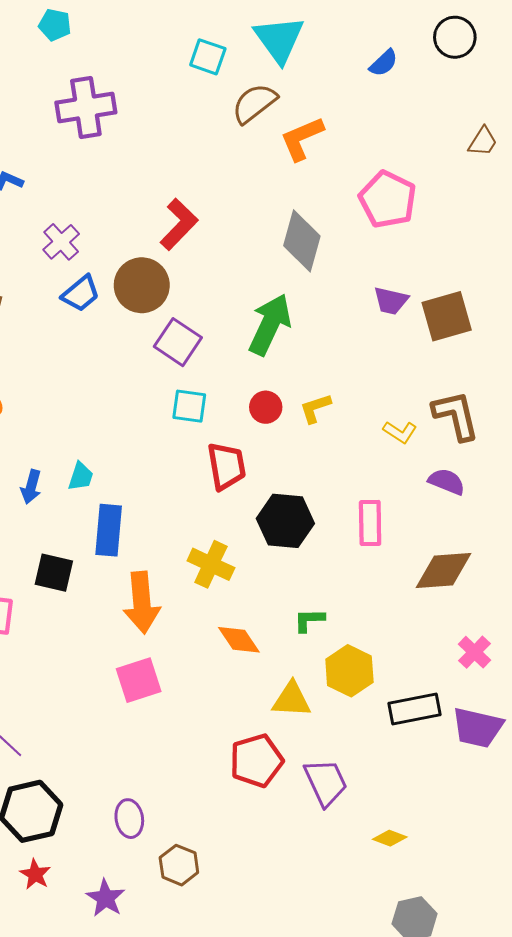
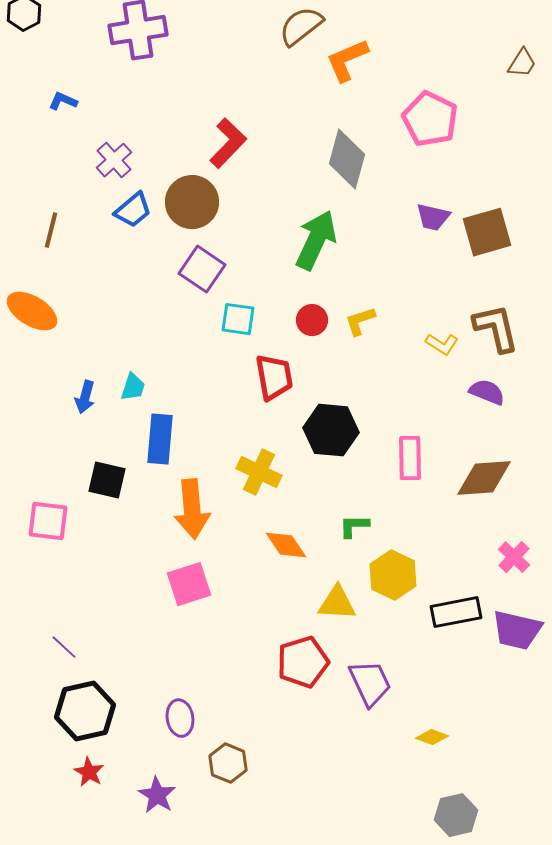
purple square: (178, 342) -> (202, 269), moved
pink rectangle: (370, 523) -> (410, 458), moved

